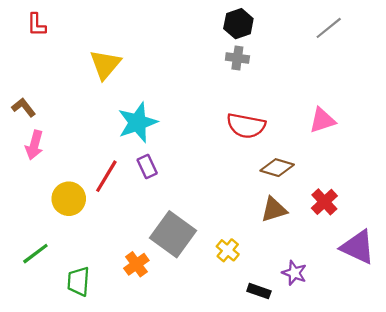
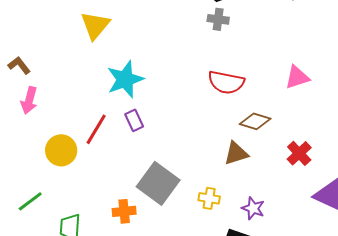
brown triangle: (274, 209) -> (236, 153), moved
yellow cross: (228, 250) -> (209, 198), turned -30
orange cross: (136, 264) -> (124, 211), turned 30
purple star: (294, 273) -> (253, 208), moved

